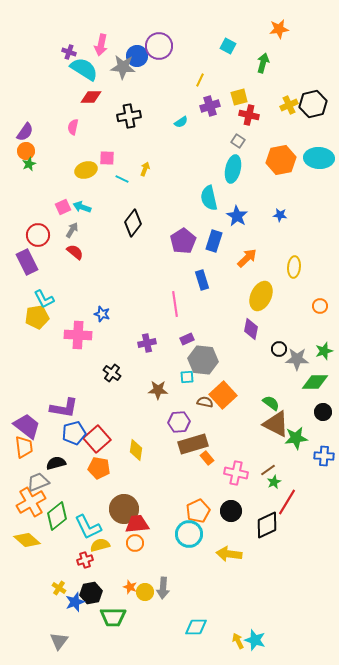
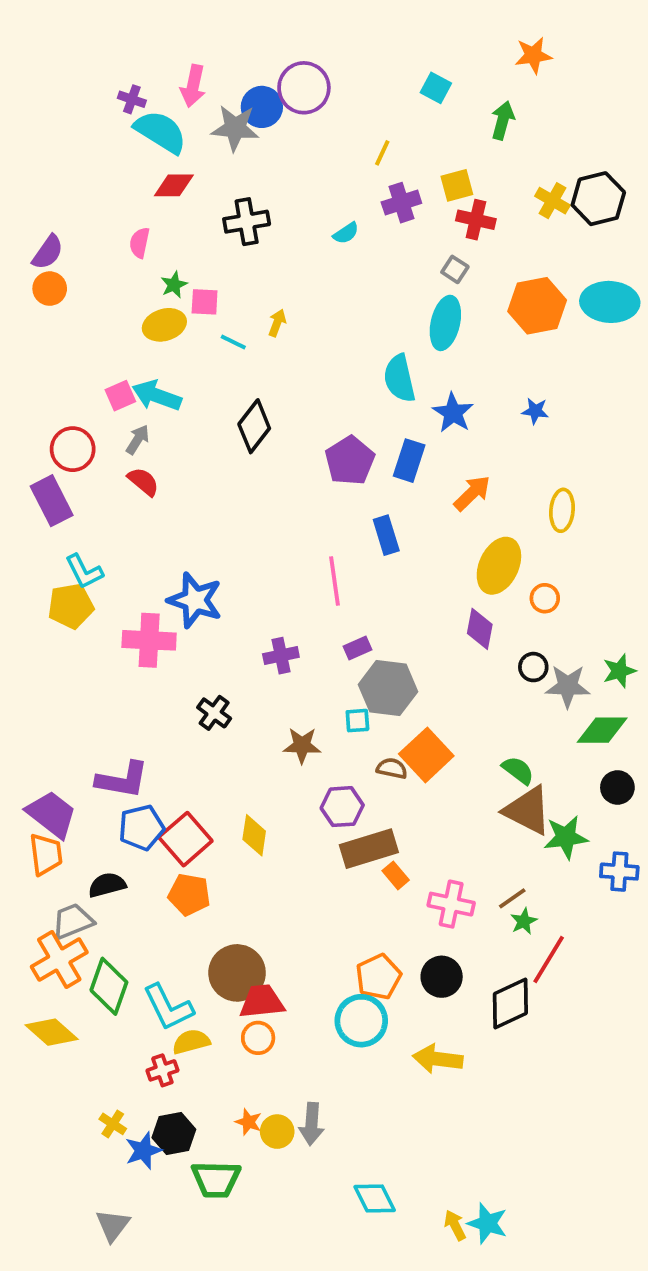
yellow cross: (289, 105) -> (552, 201), turned -36
green star: (29, 164) -> (174, 285), moved
cyan arrow: (82, 207) -> (157, 396), size x1.4
orange circle: (320, 306) -> (545, 598), moved
blue star: (102, 314) -> (195, 600), size x1.8
yellow diamond: (136, 450) -> (254, 835), moved
green diamond: (57, 516) -> (109, 986), turned -32
cyan diamond: (196, 627) -> (375, 1198), turned 65

